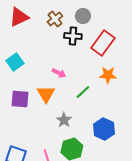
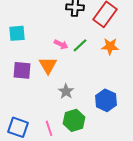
cyan square: (15, 62) -> (17, 33), turned 30
green line: (83, 92) -> (80, 45), moved

